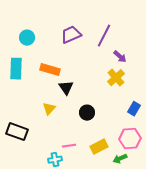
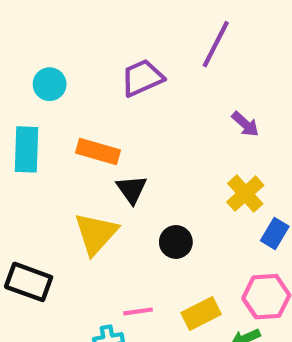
purple line: (104, 36) -> (216, 44), moved
yellow cross: (116, 78) -> (245, 194), moved
yellow triangle: (49, 109) -> (96, 234), size x1.6

